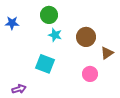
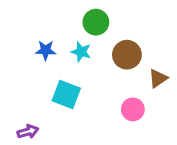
green circle: (49, 15) -> (96, 22), moved
blue star: (12, 23) -> (46, 50), moved

